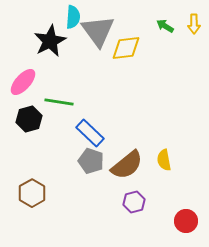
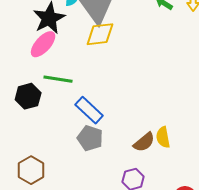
yellow diamond: (126, 48) -> (100, 34), moved
pink ellipse: (23, 82) -> (43, 44), moved
brown semicircle: (127, 165) -> (144, 142), moved, size x0.7

